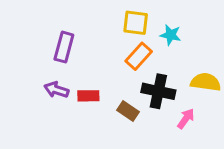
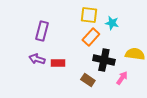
brown rectangle: (128, 111) -> (88, 80), moved

